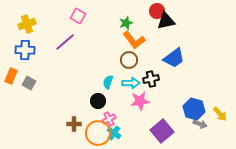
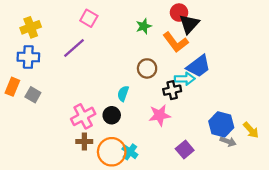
black triangle: (166, 21) -> (189, 24), turned -36
orange L-shape: (134, 40) -> (176, 42), moved
cyan arrow: (131, 83) -> (185, 79), moved
pink cross: (109, 119) -> (83, 116), moved, size x1.5
purple square: (162, 131) -> (185, 149), size x0.7

